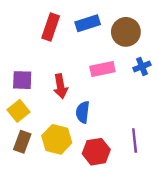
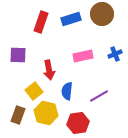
brown circle: (126, 32) -> (102, 14), moved
purple square: (22, 80) -> (18, 55), moved
yellow square: (18, 111) -> (34, 91), moved
purple line: (135, 141) -> (99, 96), moved, turned 66

